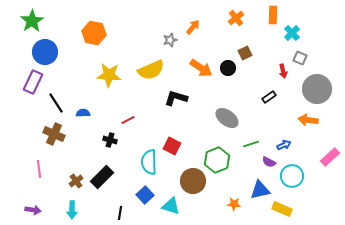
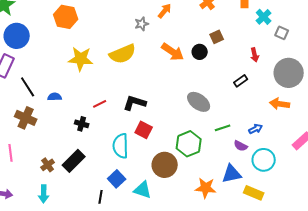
gray square: (300, 58) -> (282, 33), moved
black L-shape: (176, 98) -> (135, 103), moved
orange star: (234, 204) -> (206, 188), size x1.5
black line: (120, 213) -> (101, 197), moved

